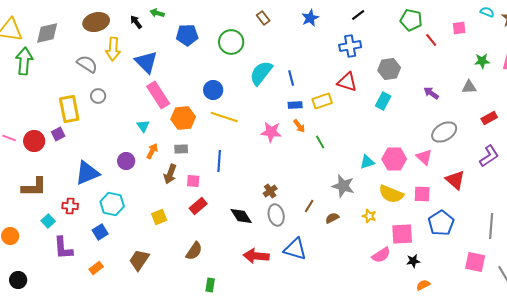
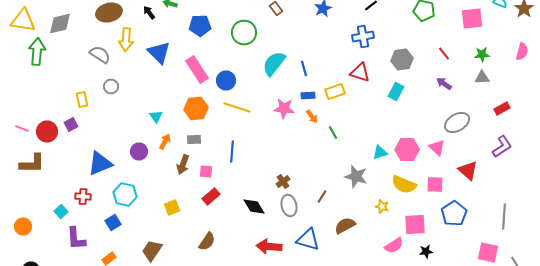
pink square: (459, 28) -> (472, 18), size x1.6
red line: (431, 40) -> (444, 54), moved
green star: (482, 61) -> (482, 54), moved
pink rectangle: (158, 95) -> (197, 70), moved
yellow rectangle: (69, 109) -> (82, 100), size x0.6
pink star: (271, 132) -> (284, 108), moved
brown L-shape: (34, 187) -> (32, 164), moved
brown semicircle: (332, 218) -> (345, 226), moved, size x1.5

